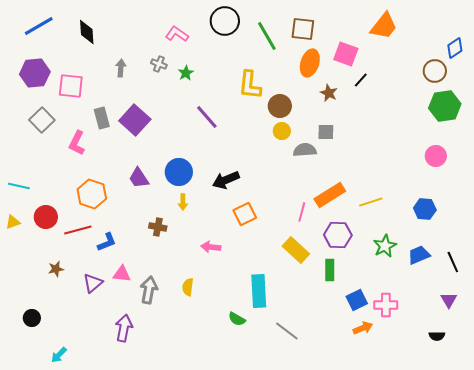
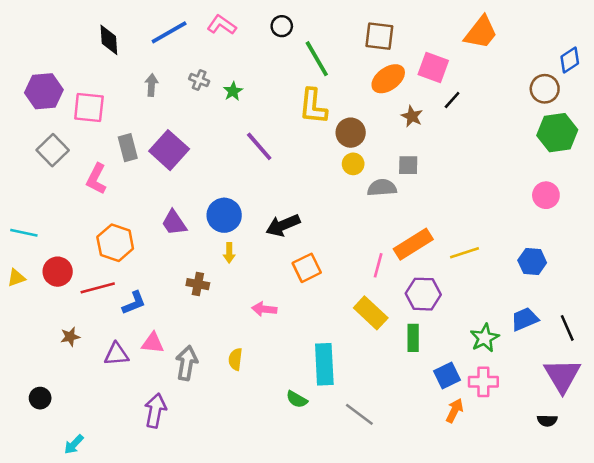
black circle: (225, 21) -> (282, 26), size x0.6
blue line: (39, 26) -> (169, 32), moved
pink L-shape: (177, 34) -> (222, 25), moved
green line: (267, 36) -> (317, 59), moved
orange ellipse: (310, 63) -> (388, 79), turned 36
green star: (385, 246) -> (485, 338), moved
purple triangle: (93, 283) -> (116, 354), turned 35
purple triangle: (449, 300) -> (562, 376), size x1.8
orange arrow: (363, 328) -> (455, 411), turned -42

